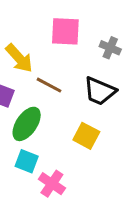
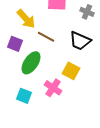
cyan square: (27, 161) -> (24, 96), moved
pink cross: (52, 184) -> (53, 88), moved

